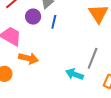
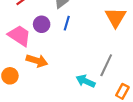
purple circle: (33, 17) -> (42, 24), moved

